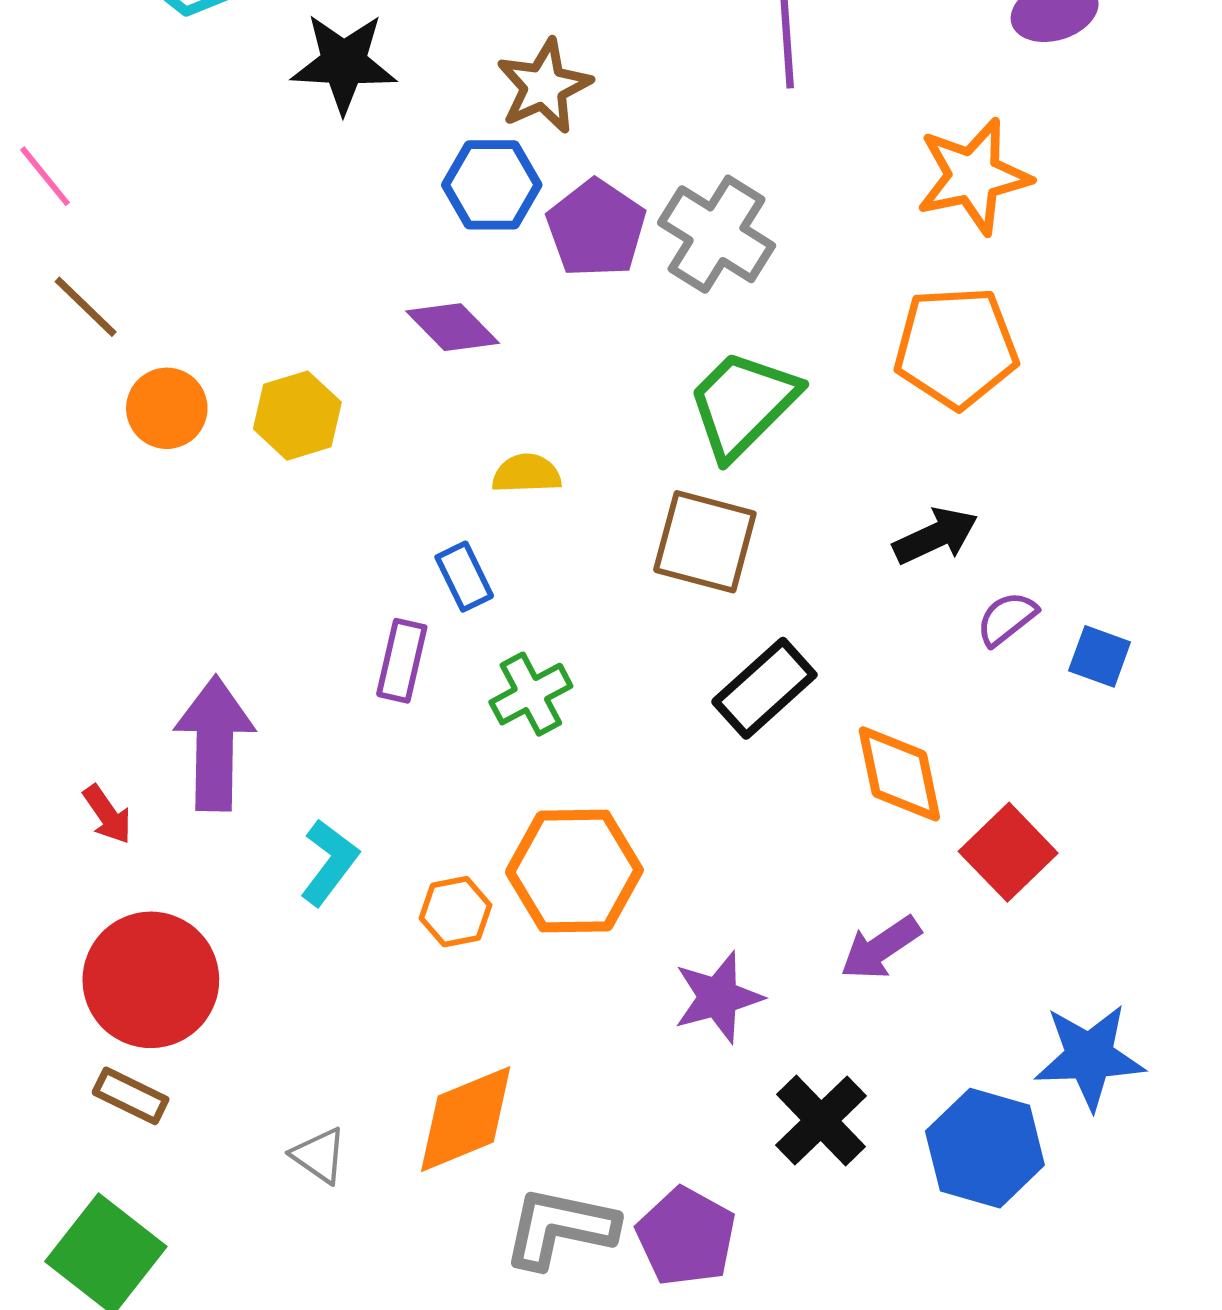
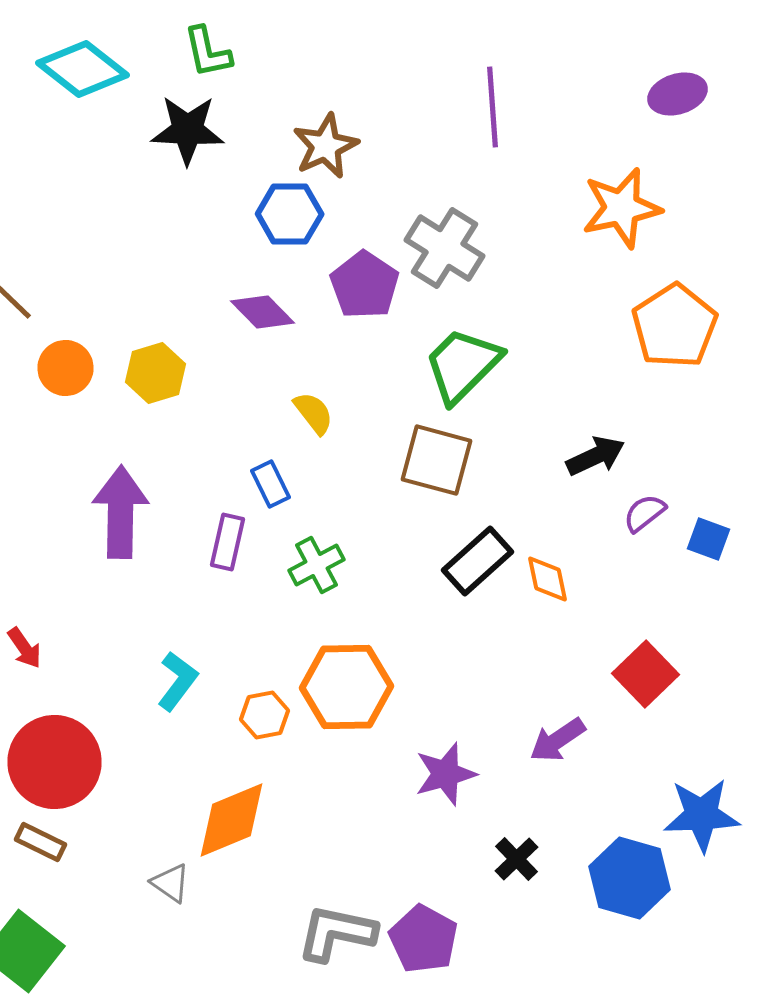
purple pentagon: (596, 228) -> (364, 285), moved
orange pentagon: (956, 347) -> (674, 326), moved, turned -30
yellow semicircle: (527, 474) -> (314, 413), turned 54
purple arrow: (215, 743) -> (120, 512), moved
orange diamond: (899, 774) -> (548, 579), moved, size x0.7
orange diamond: (466, 1119) -> (232, 820), moved
black cross: (821, 1121) -> (516, 859), size x0.7

